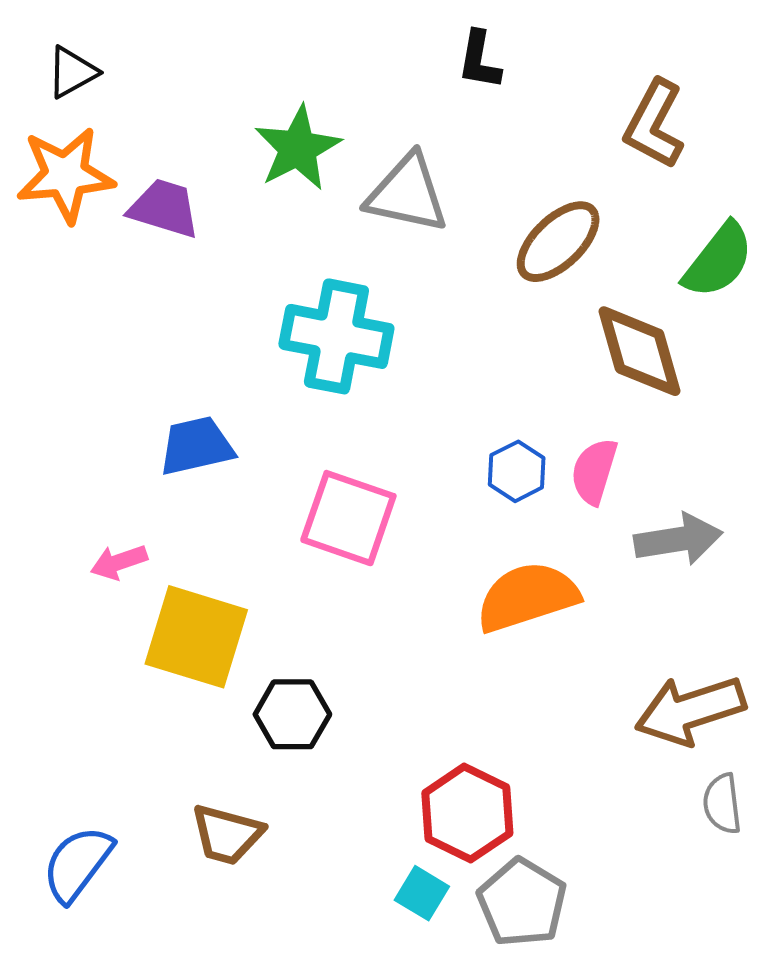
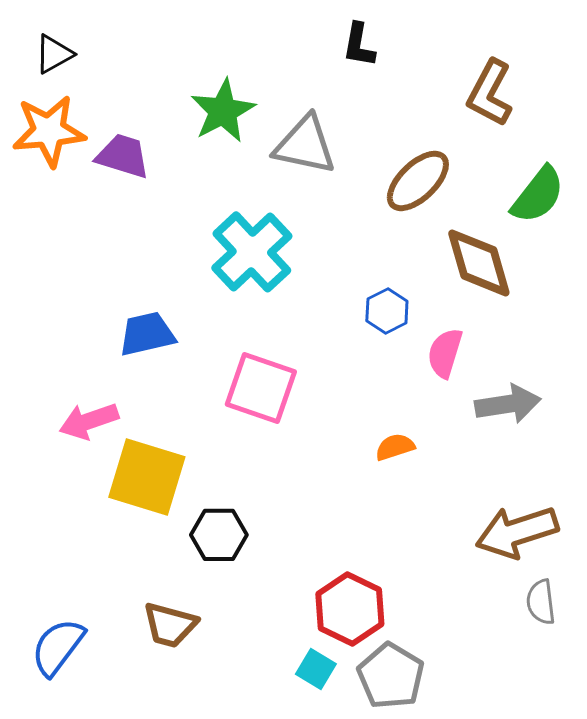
cyan cross: (336, 336) -> (252, 252), turned 36
blue hexagon: (517, 471) -> (387, 311), moved
pink arrow: (119, 562) -> (89, 421), size x1.4
orange semicircle: (527, 597) -> (395, 447), size x0.5

